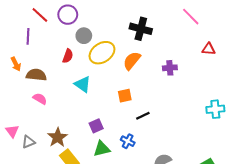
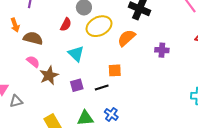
black line: (143, 116) -> (102, 87), moved
purple square: (96, 126) -> (77, 85), moved
brown star: (58, 137) -> (49, 75), moved

